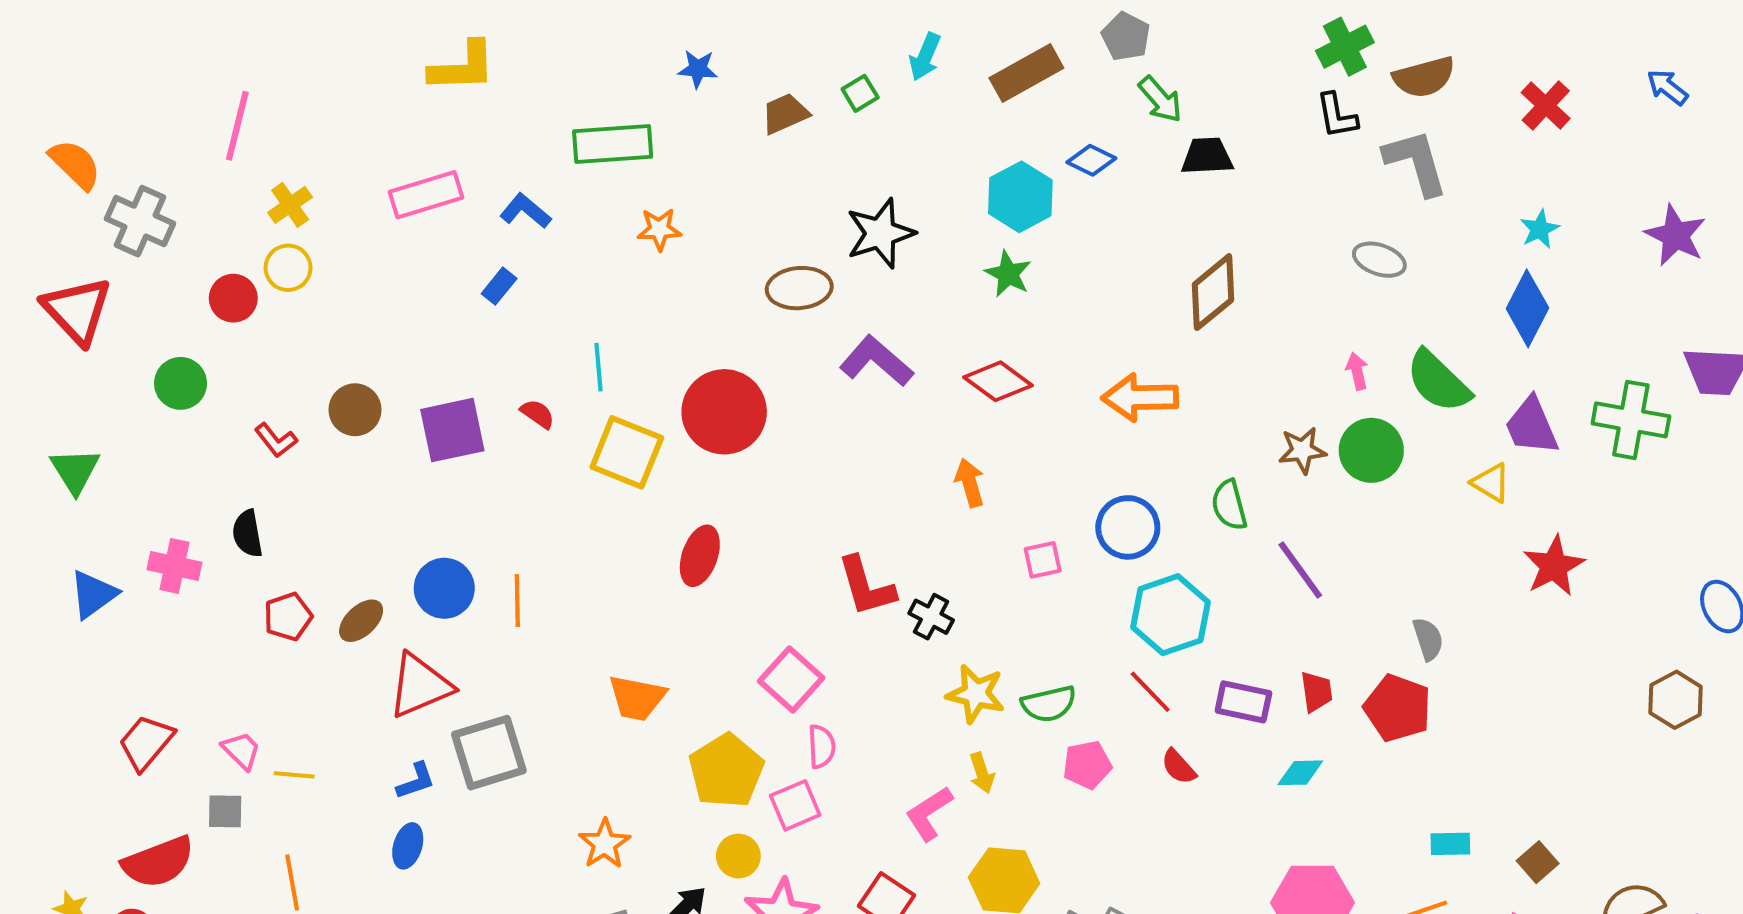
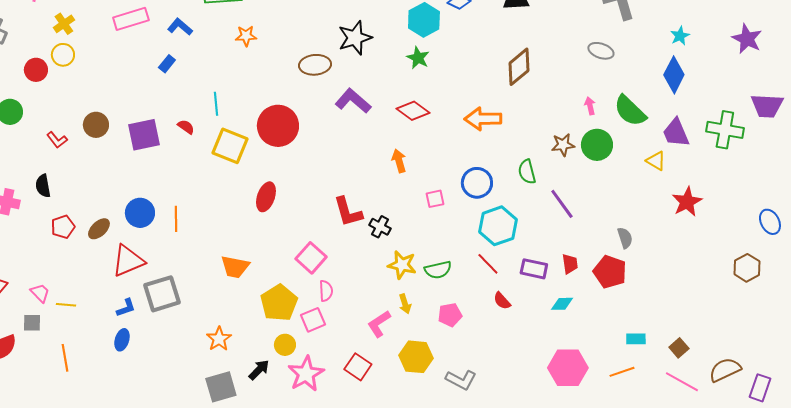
pink pentagon: (1087, 765) -> (450, 315), moved

